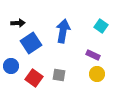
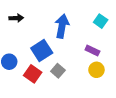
blue square: (31, 43) -> (42, 51), moved
gray square: (59, 75) -> (58, 71), turned 32

